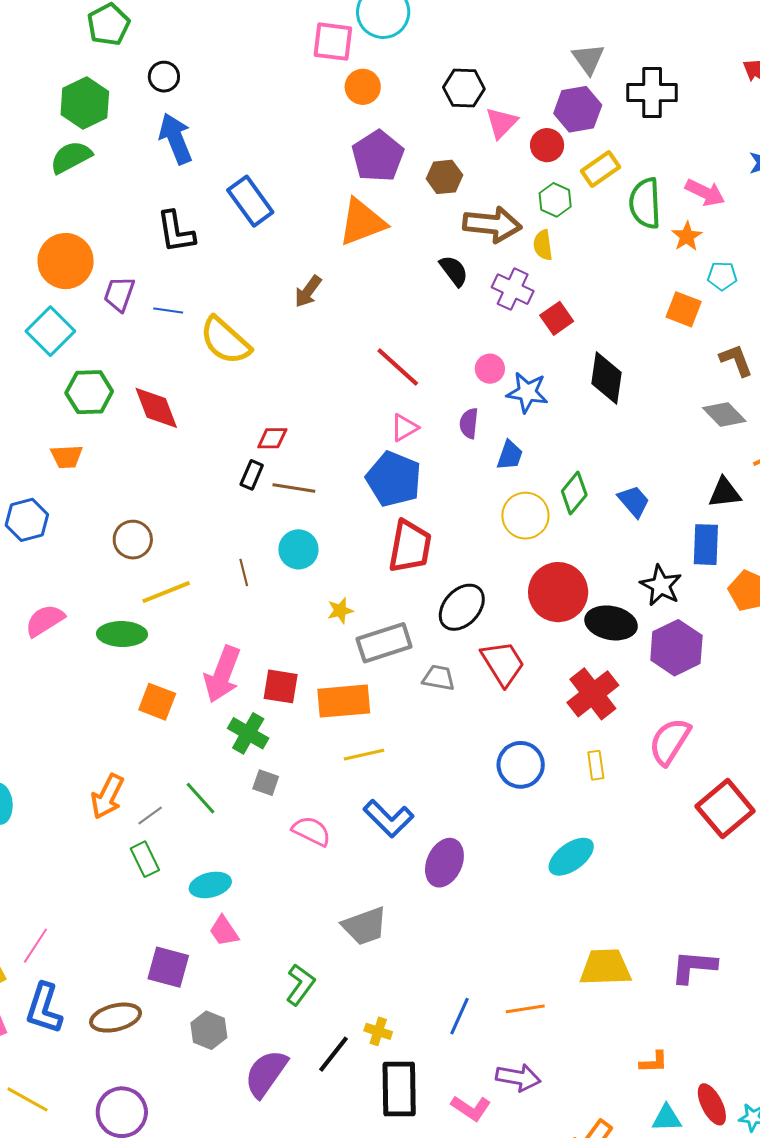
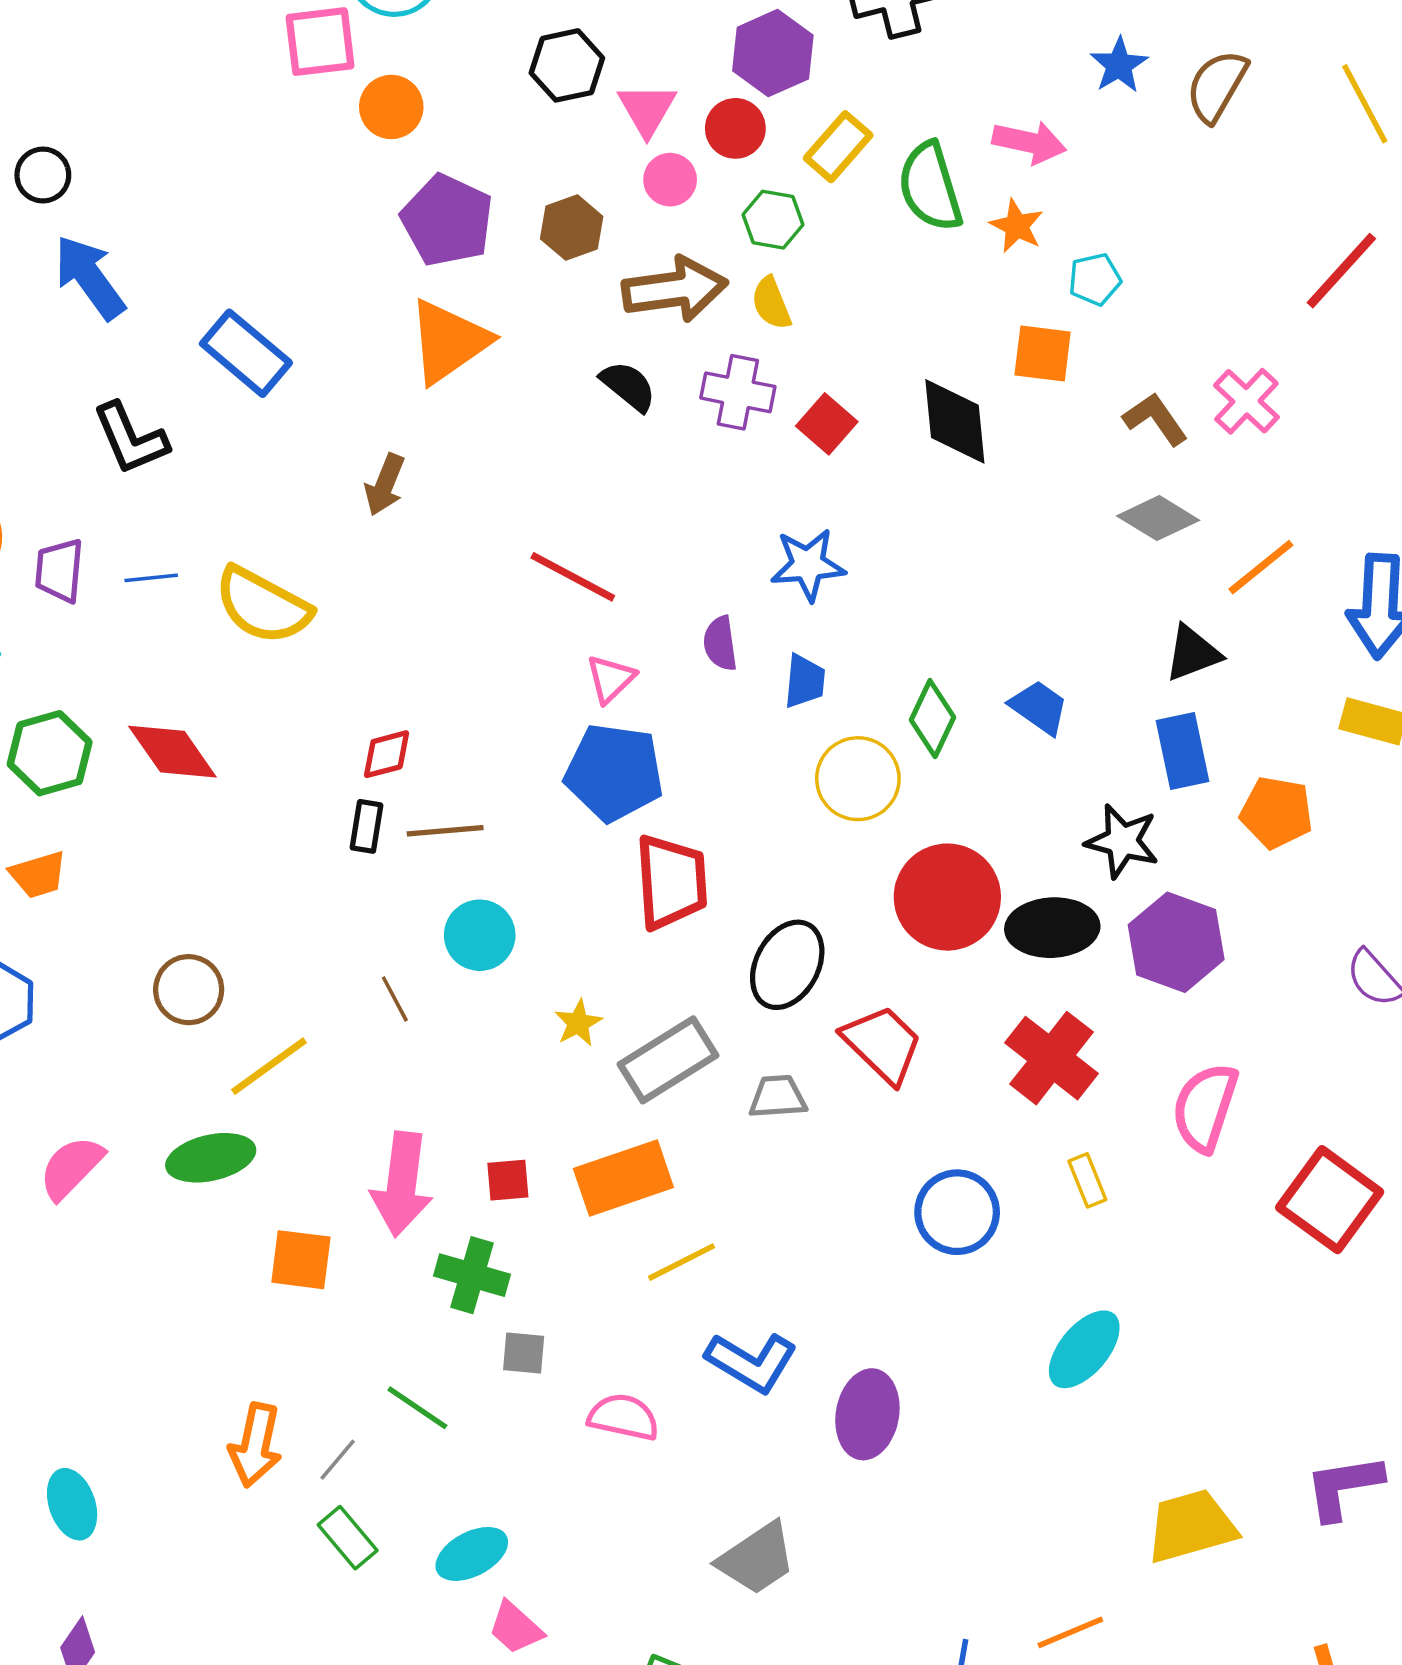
pink circle: (490, 369) -> (670, 180), moved
black diamond: (607, 378) -> (955, 421), moved
red square: (281, 686) -> (508, 1180), size x0.7

